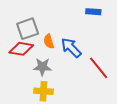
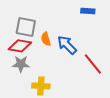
gray square: (28, 29) -> (26, 27), turned 30
gray star: (42, 67) -> (21, 64), moved

